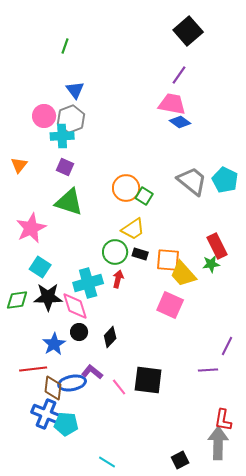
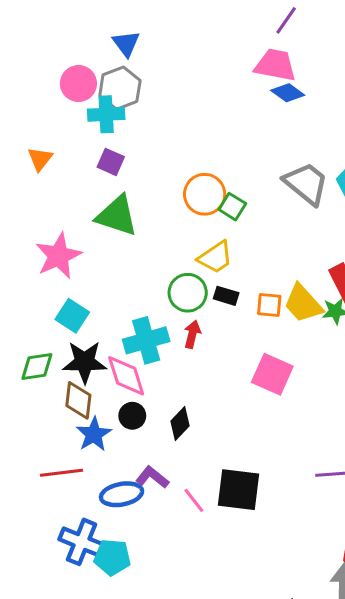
orange square: (168, 260) -> (269, 305), size x0.7
yellow trapezoid: (183, 274) -> (303, 303), moved
brown diamond: (53, 388) -> (78, 400), moved

